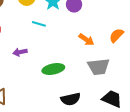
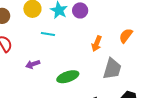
orange arrow: (86, 40) -> (97, 44), turned 84
gray trapezoid: (99, 67) -> (112, 69), turned -60

